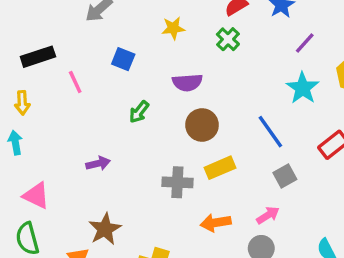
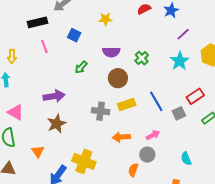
green cross: (228, 39) -> (142, 58), moved
black rectangle: (38, 57) -> (37, 22), moved
blue line: (270, 132) -> (156, 101), moved
purple arrow: (98, 163) -> (54, 96), size x1.5
gray square: (285, 176) -> (179, 113), moved
brown star: (105, 229) -> (57, 124), moved

